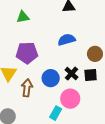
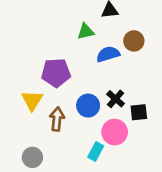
green triangle: (23, 17) -> (86, 31), moved
brown circle: (95, 54) -> (134, 41), moved
black square: (91, 75) -> (139, 112), moved

